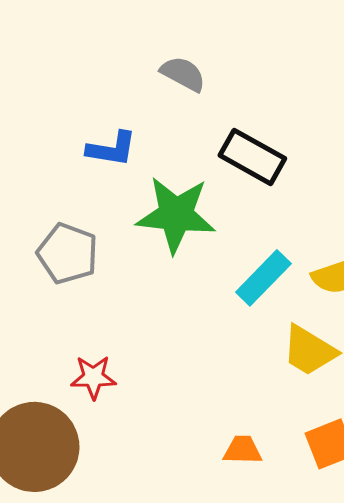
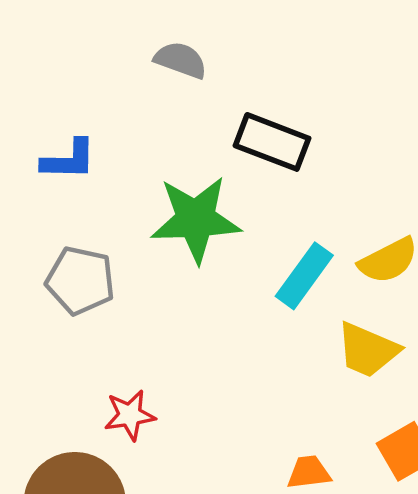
blue L-shape: (112, 149) -> (69, 160), moved

